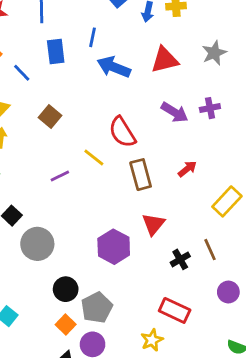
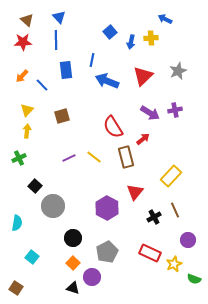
red triangle: (165, 60) -> (143, 76), turned -30
brown square: (50, 117) -> (62, 116), turned 35
yellow line: (94, 158) -> (94, 157), moved
red arrow: (187, 169) -> (143, 139), moved
yellow rectangle: (227, 201) -> (171, 176), moved
gray pentagon: (97, 308) -> (107, 252), moved
yellow star: (152, 340) -> (174, 264), moved

